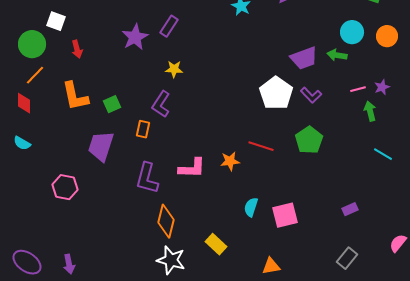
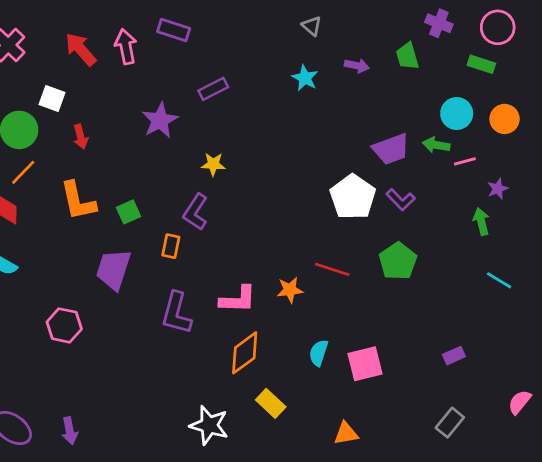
purple rectangle: (169, 26) -> (213, 89), moved, turned 30
pink line: (358, 89) -> (465, 161), moved
orange diamond: (166, 221) -> (245, 353), moved, turned 40

